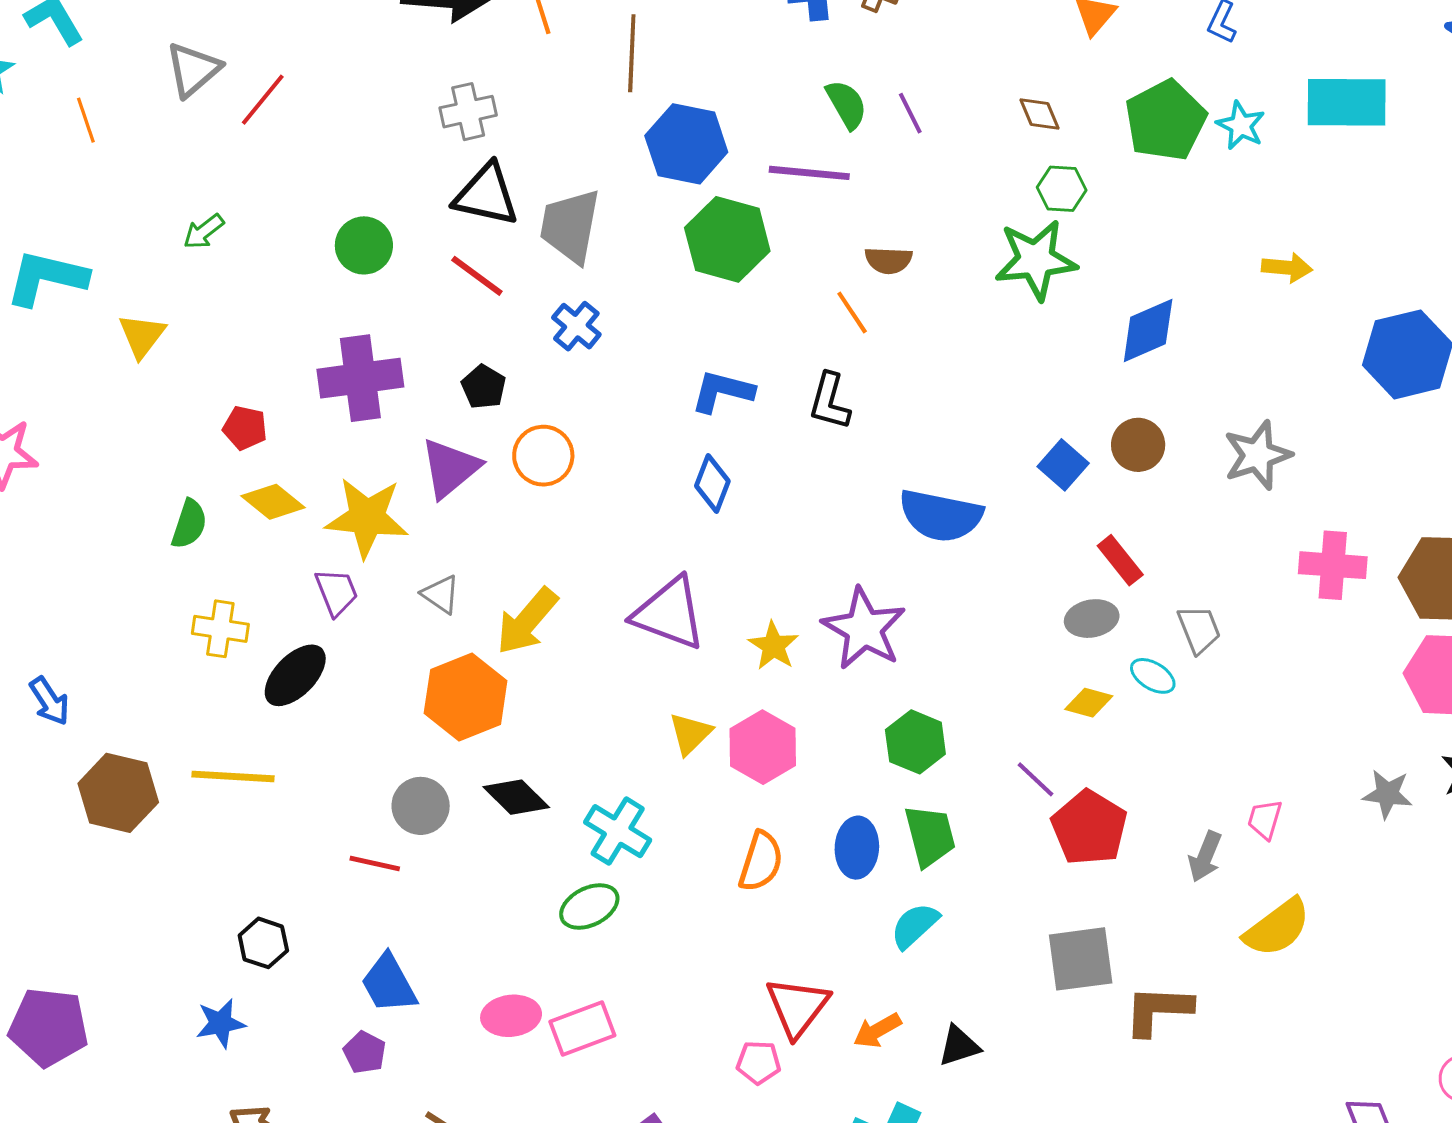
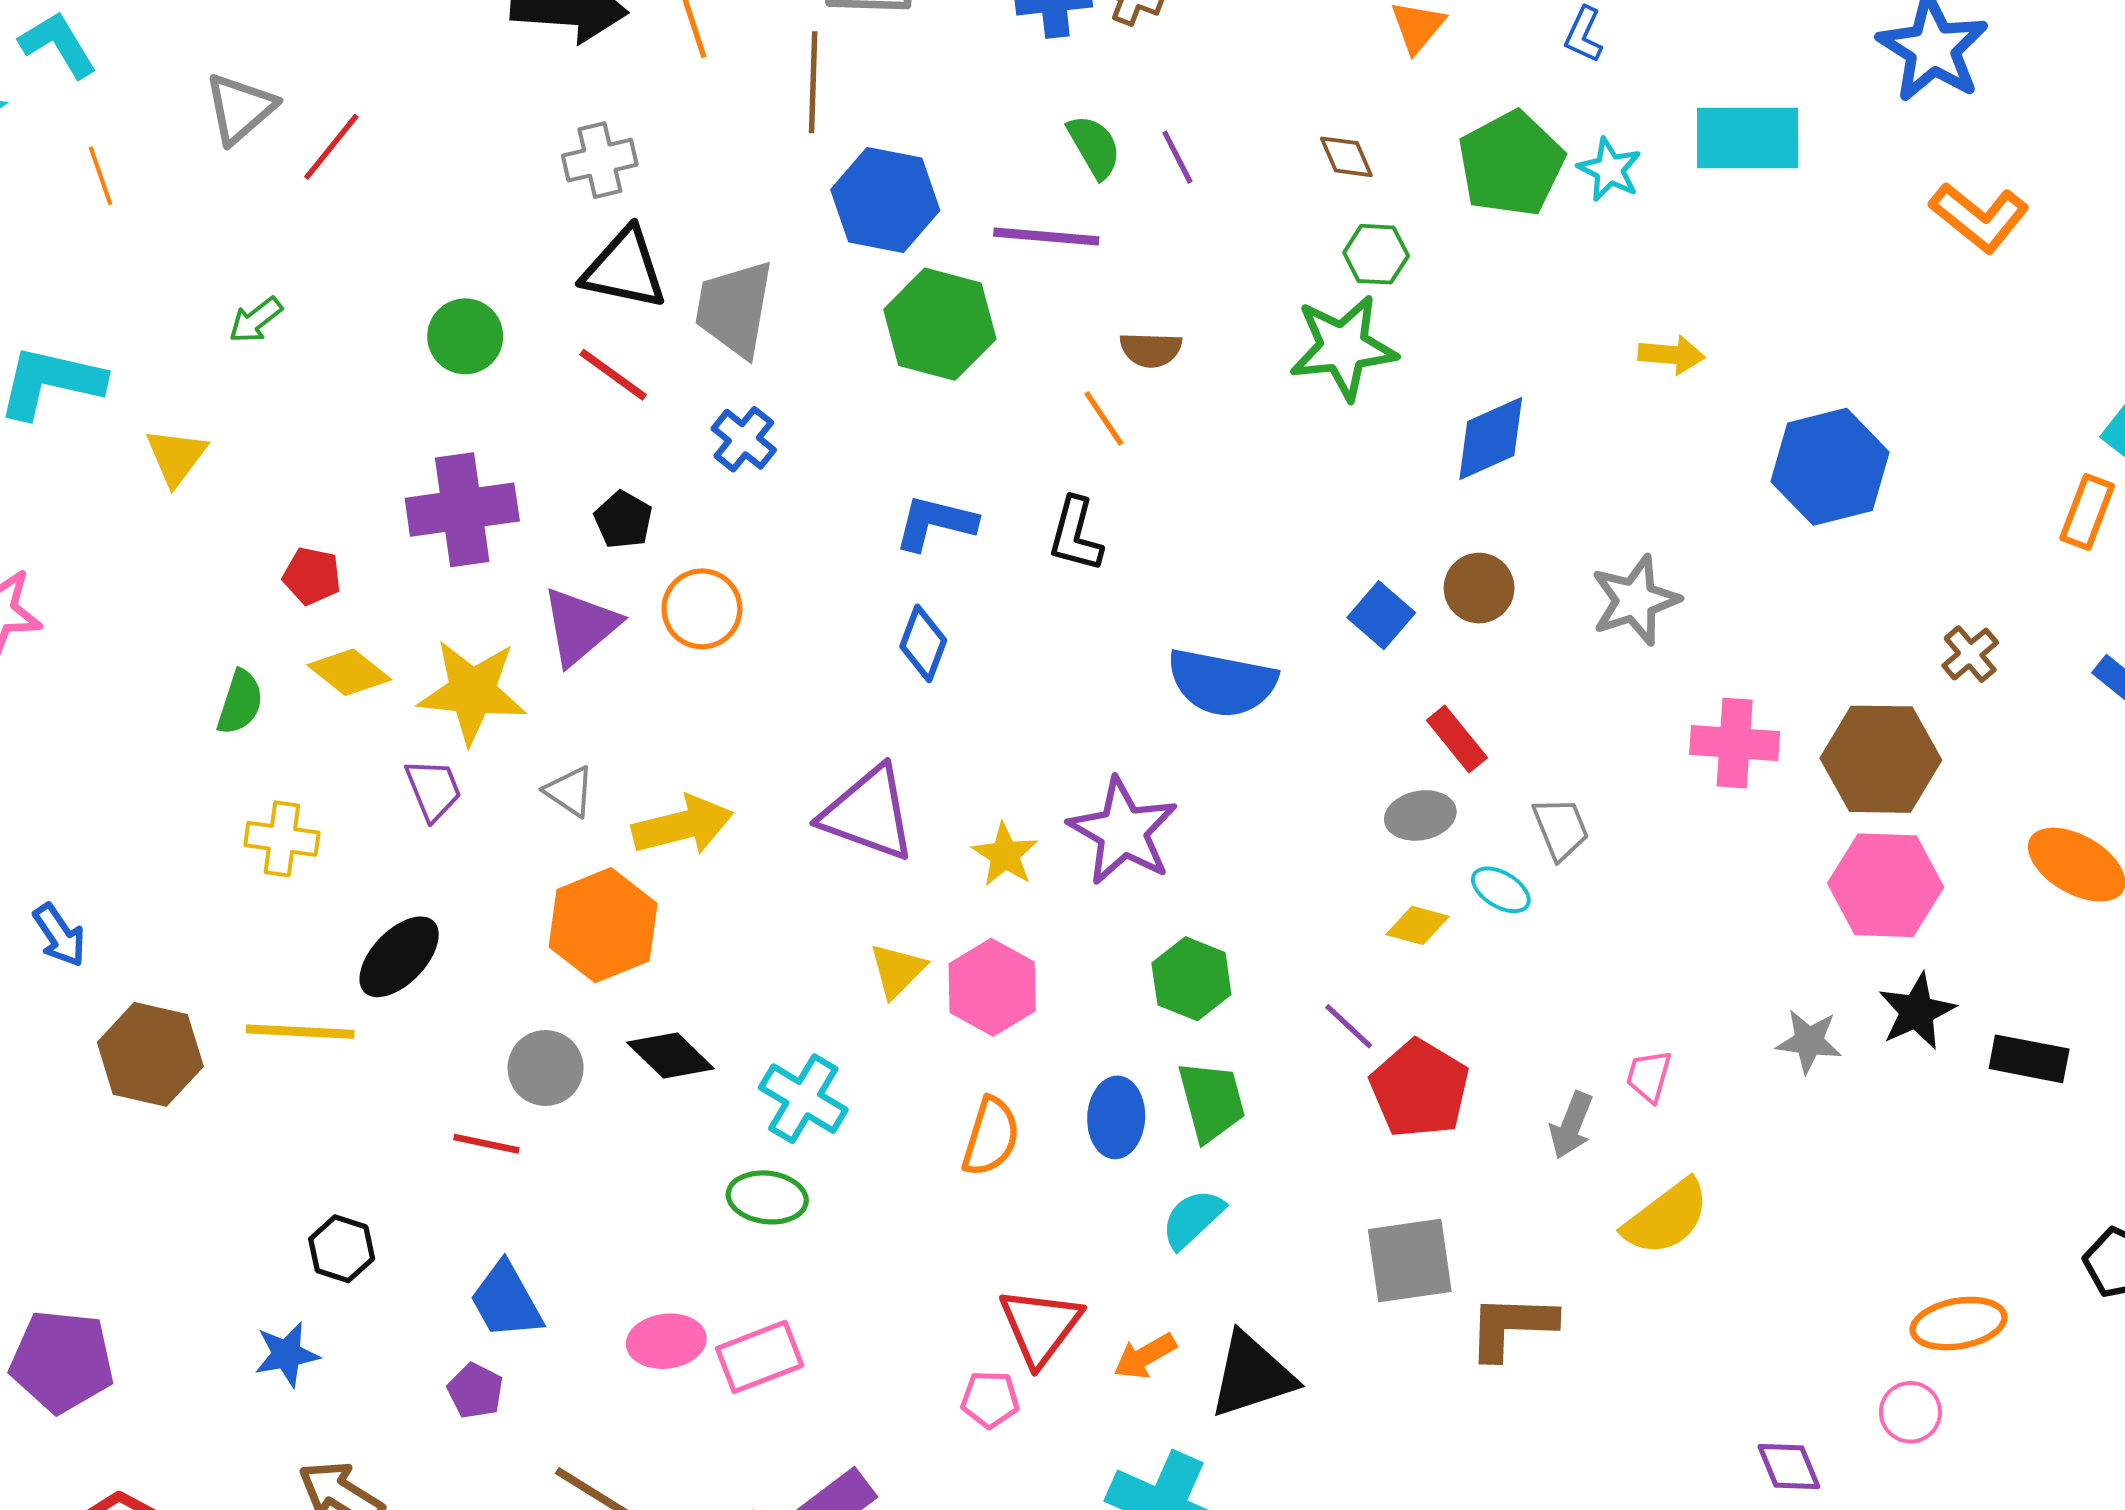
yellow arrow: (527, 621) -> (683, 825), turned -144
black ellipse: (295, 675) -> (399, 957), moved
green ellipse: (589, 906) -> (767, 1197), turned 34
black triangle: (959, 1046) -> (1252, 1375), size x1.6

